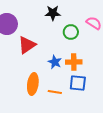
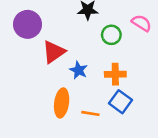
blue star: (55, 62) -> (79, 70), moved
blue square: (78, 83) -> (121, 102), turned 30

